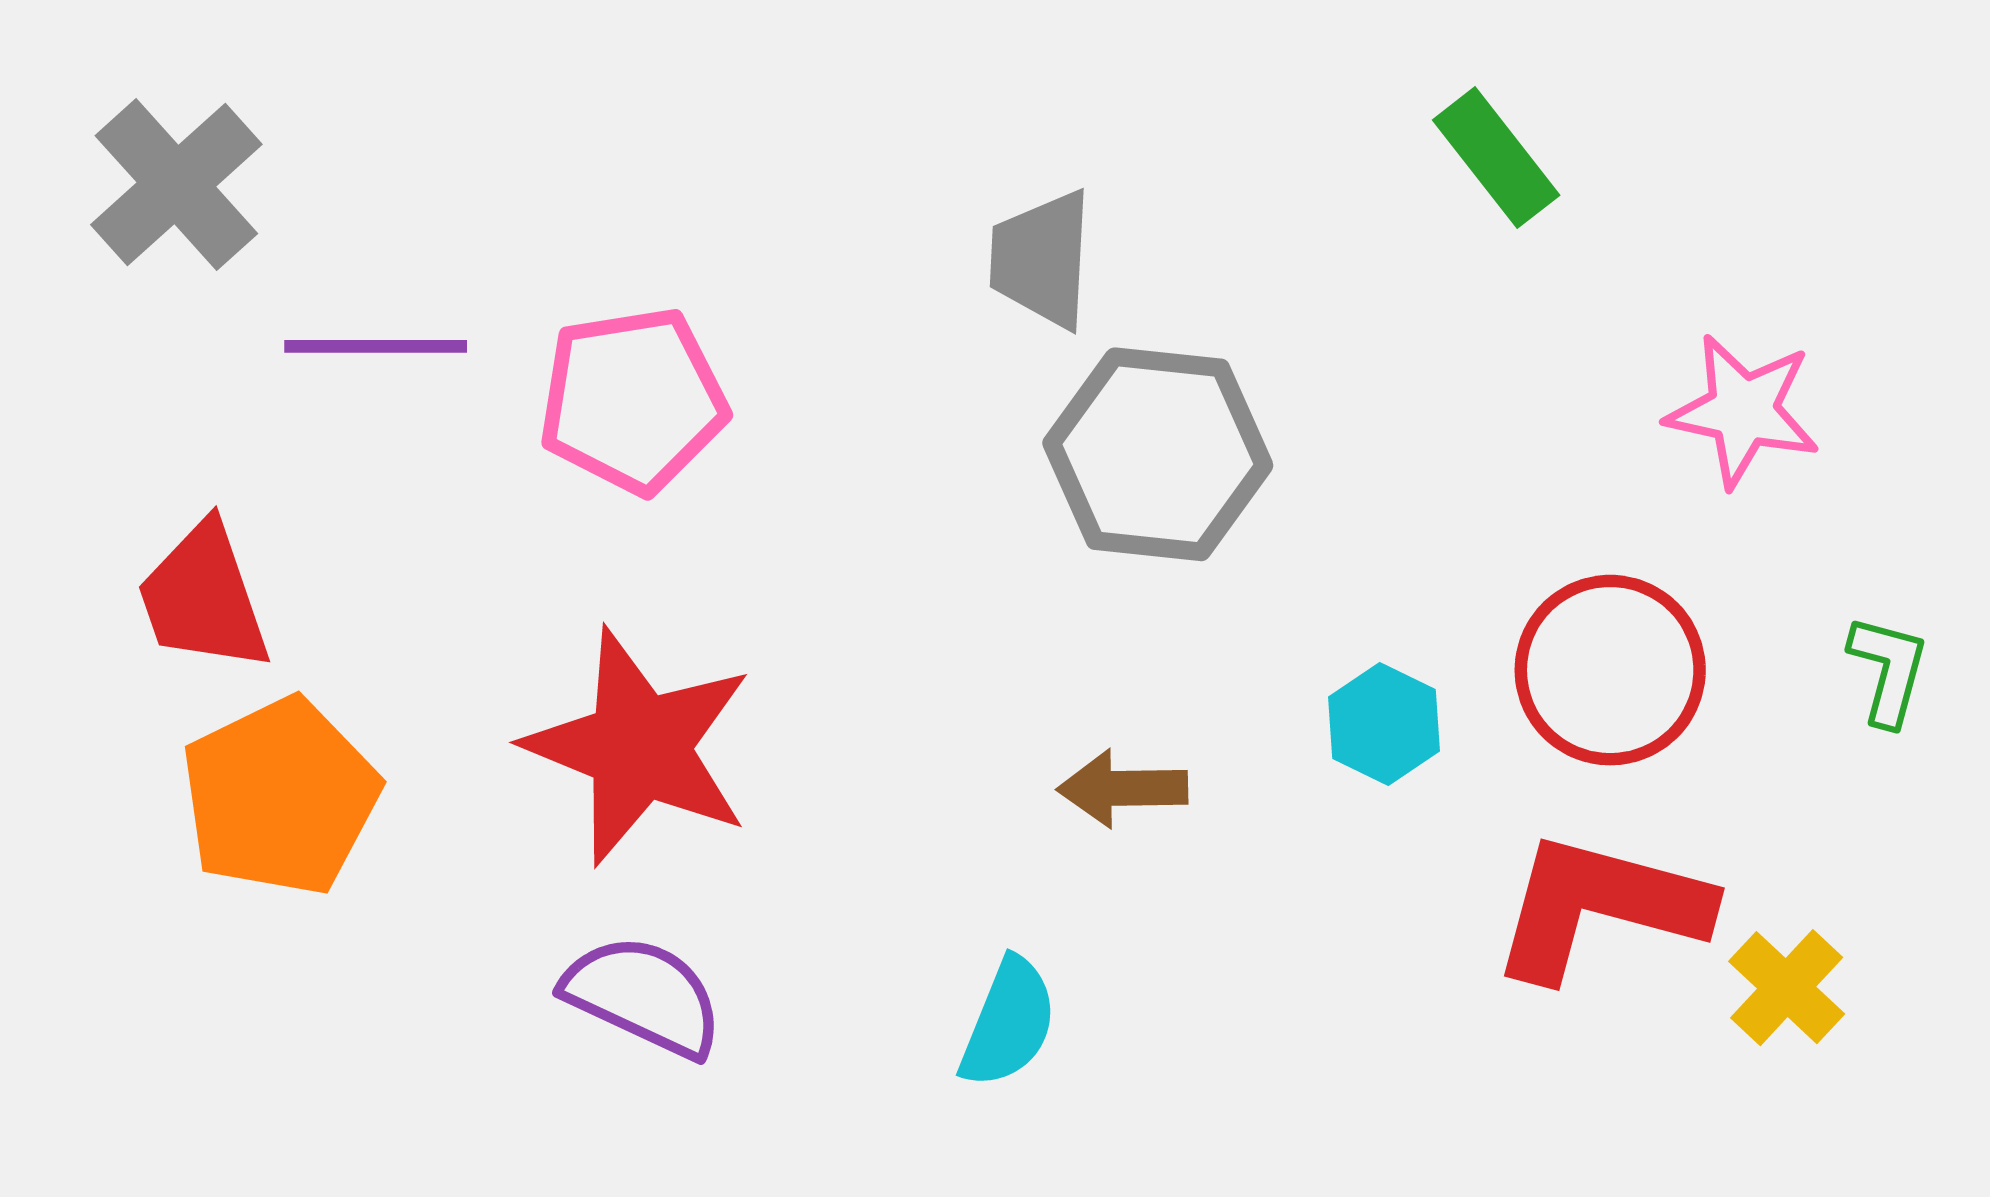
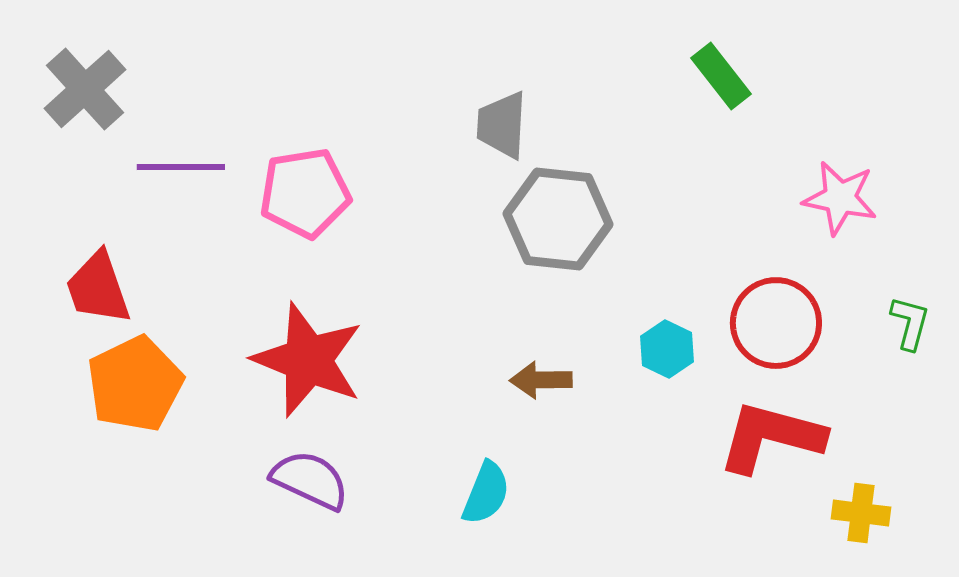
yellow cross: (1787, 988) -> (861, 513), moved, turned -36

